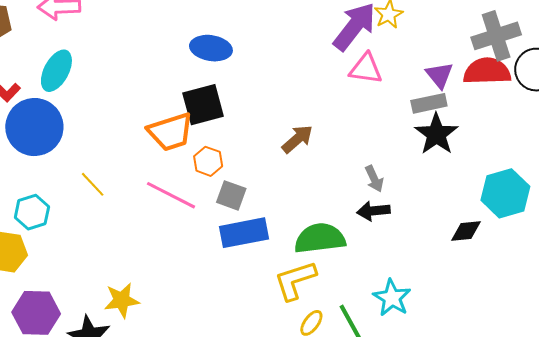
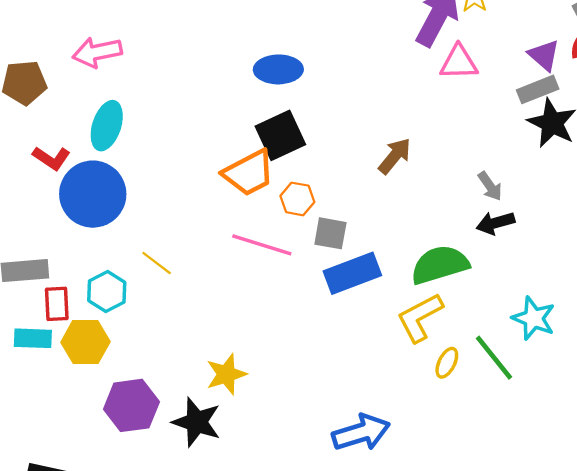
yellow line: (93, 184) -> (157, 263), moved

